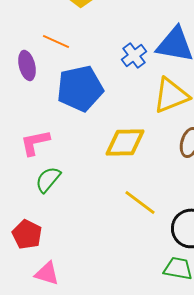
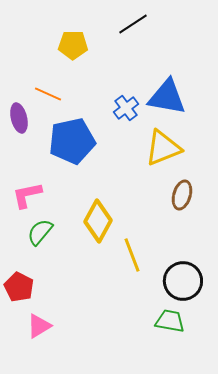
yellow diamond: (125, 142) -> (98, 221), moved, turned -60
yellow line: (140, 202) -> (132, 255), turned 32
pink triangle: (47, 273) -> (39, 326), turned -48

